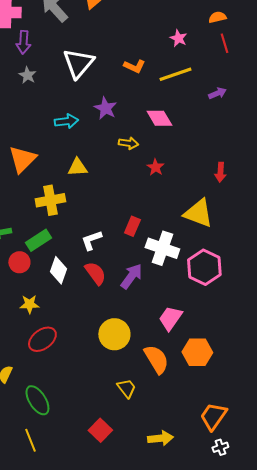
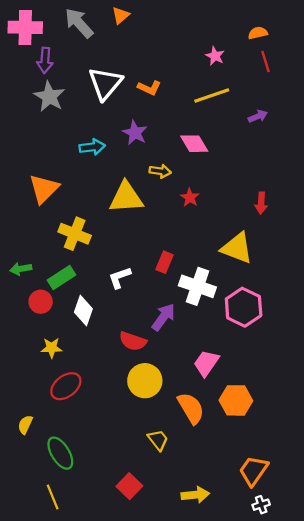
orange L-shape: (134, 66) -> (149, 88), moved
gray star: (27, 75) -> (49, 97), size x1.6
yellow triangle: (77, 167) -> (126, 197), moved, size x1.6
yellow cross: (50, 200) -> (75, 234), turned 32
red semicircle: (95, 273) -> (133, 341), moved, turned 145

